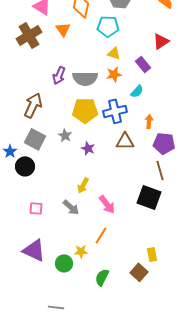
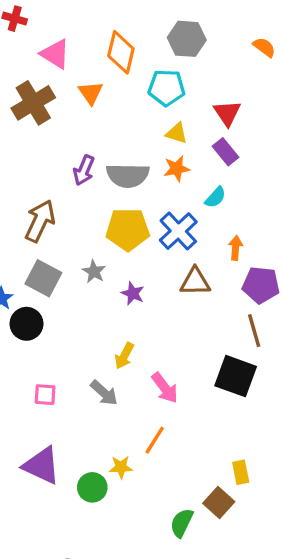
red triangle: (161, 41) -> (227, 113), moved, turned -30
blue cross: (115, 111) -> (178, 231), turned -30
green semicircle: (102, 277) -> (182, 523), moved

